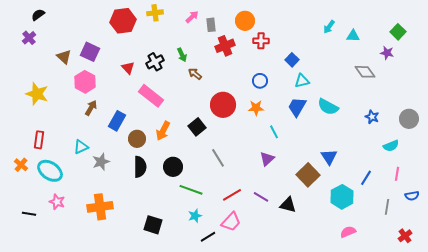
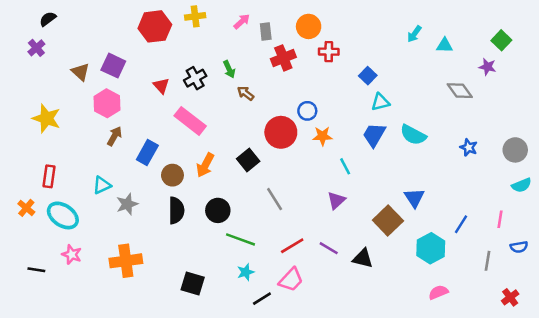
blue circle: (260, 81) -> (307, 111), moved
cyan semicircle: (391, 146) -> (522, 185), moved

